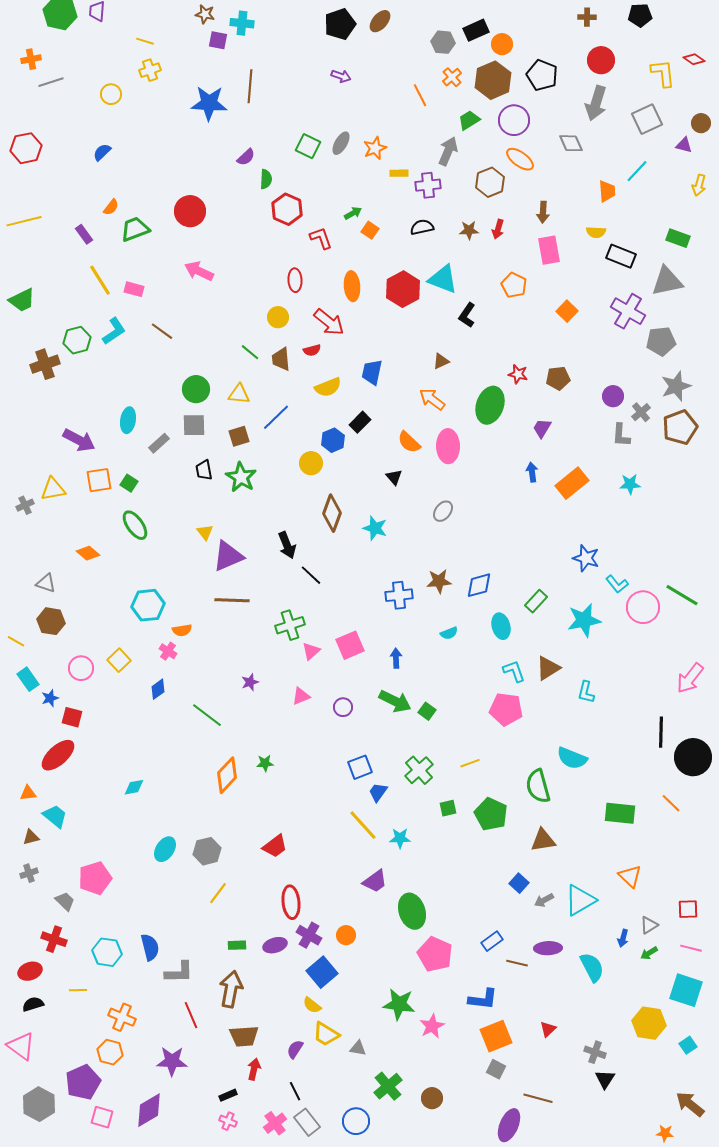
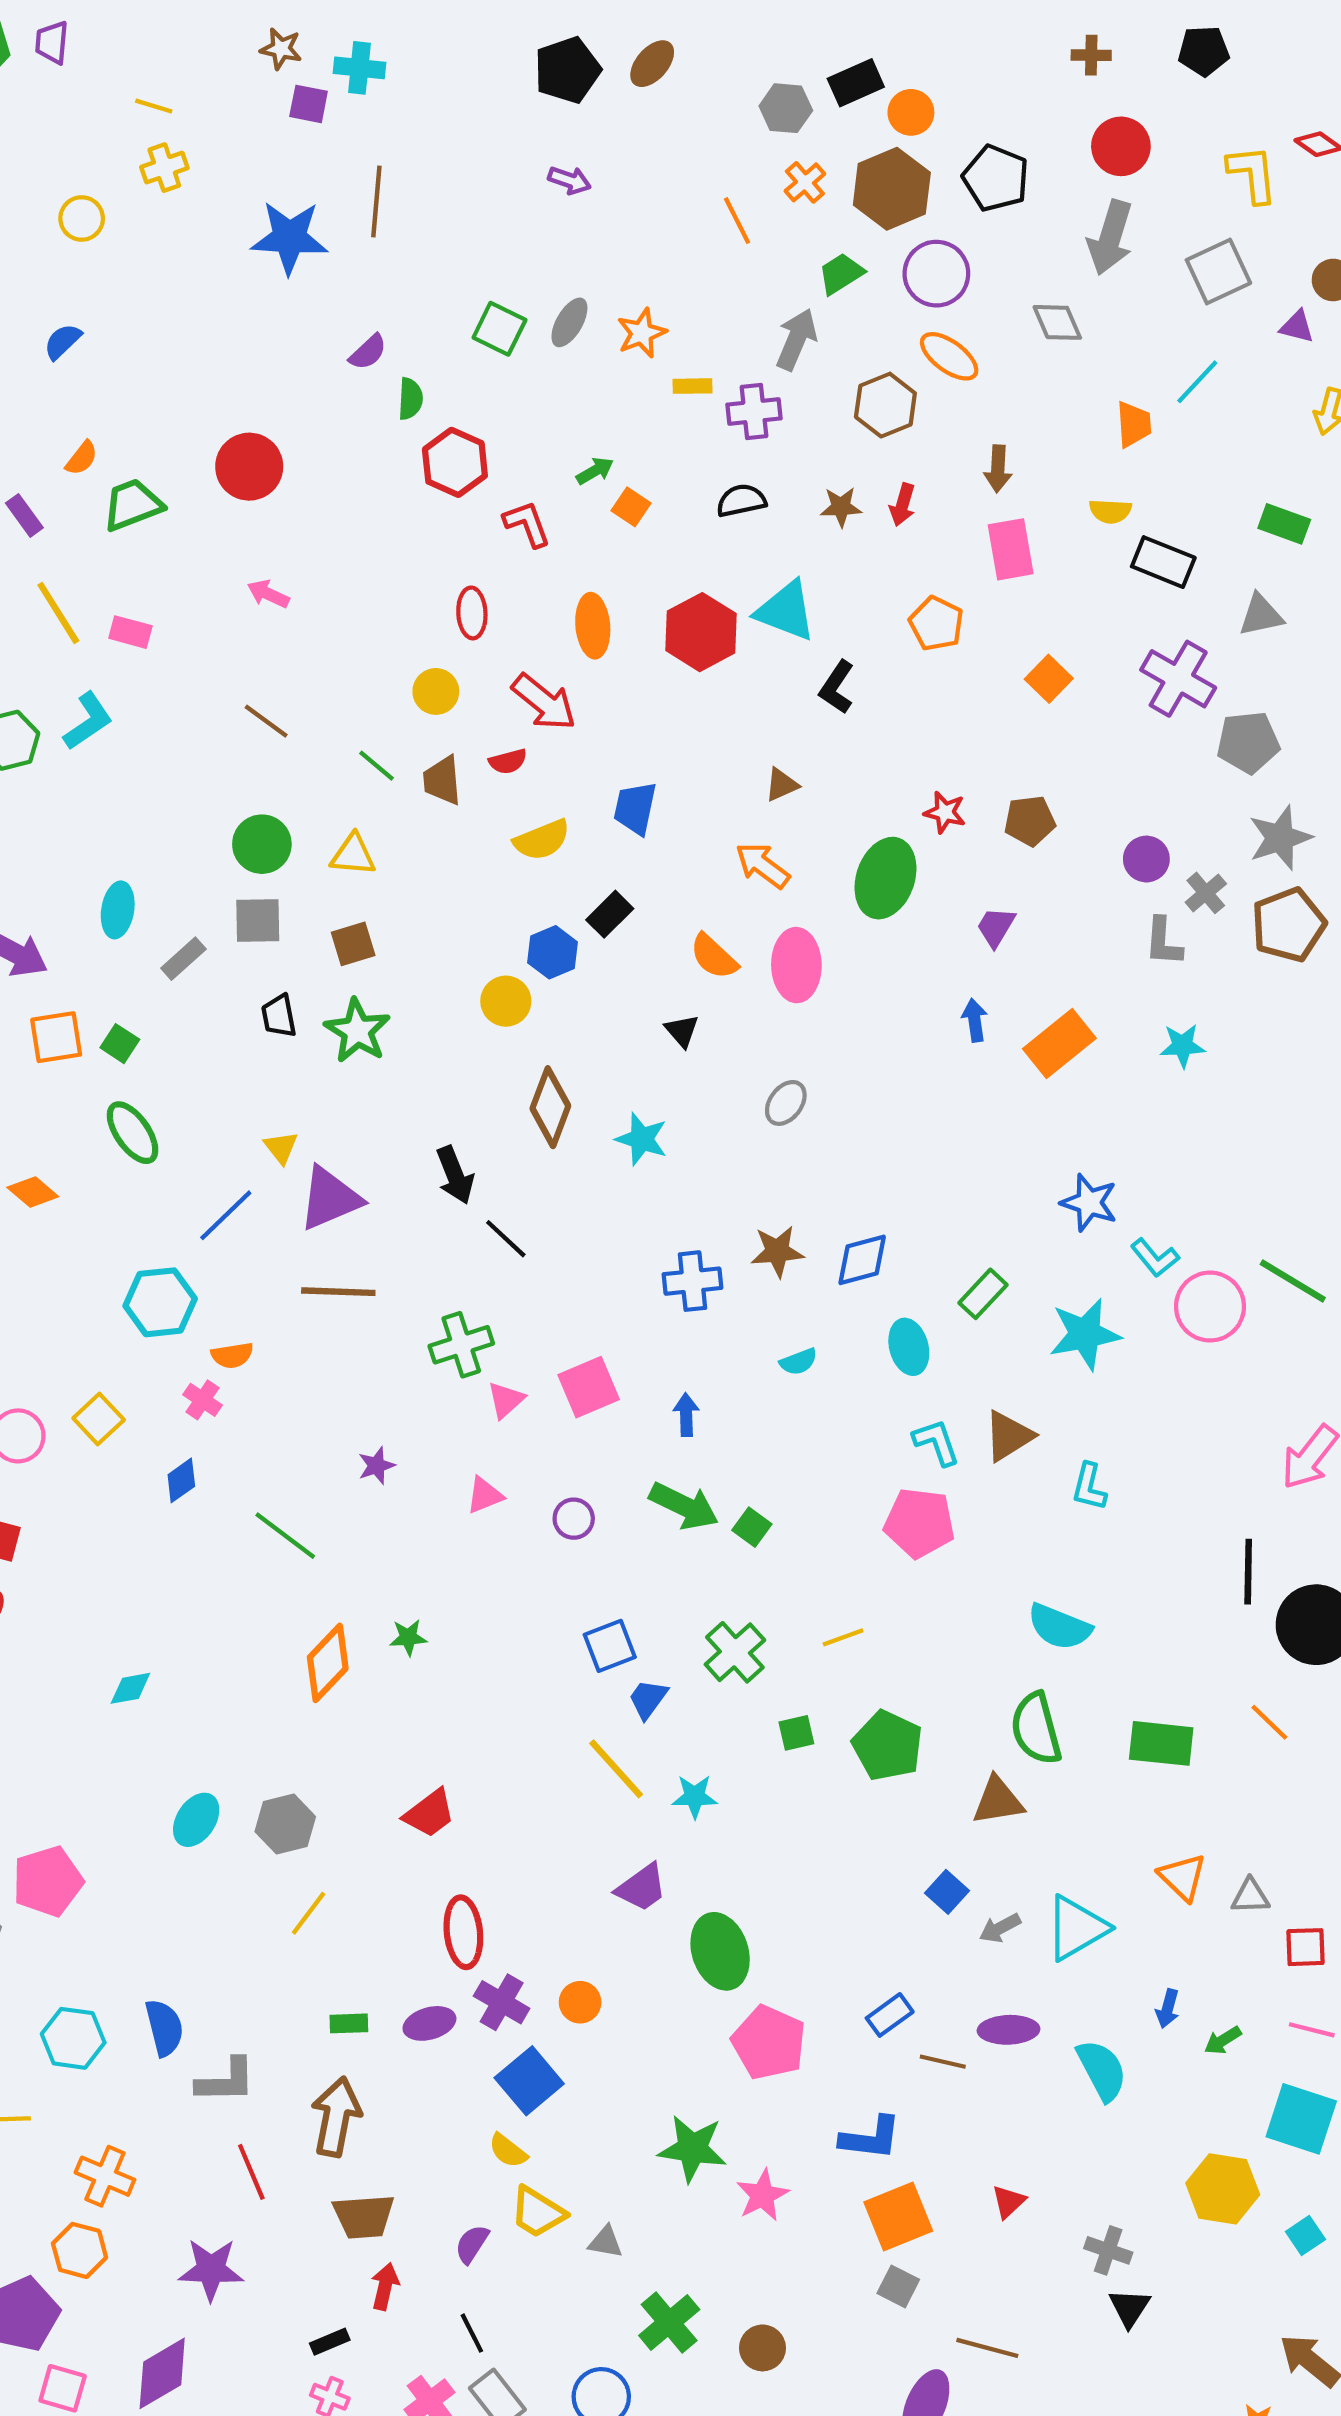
pink arrow: (199, 271) -> (268, 594), size x0.7
gray triangle: (667, 281) -> (1261, 615), size x0.7
brown line: (162, 331) -> (266, 721), moved
blue line: (276, 417) -> (226, 1215), moved
green semicircle: (538, 786) -> (1036, 1729), moved
gray triangle: (649, 925) -> (1250, 1896), moved, turned 30

